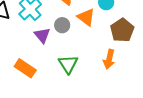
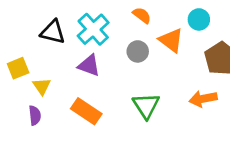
purple triangle: (42, 35) -> (89, 65), moved, turned -30
orange arrow: (109, 59) -> (203, 99), turned 66

